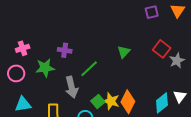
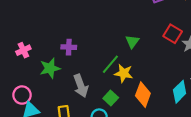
green line: (89, 69) -> (110, 64), moved
pink circle: (16, 73) -> (22, 95), moved
yellow star: (111, 101) -> (124, 73), moved

